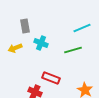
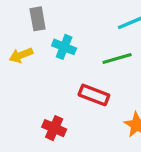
red rectangle: (51, 78) -> (94, 95), moved

